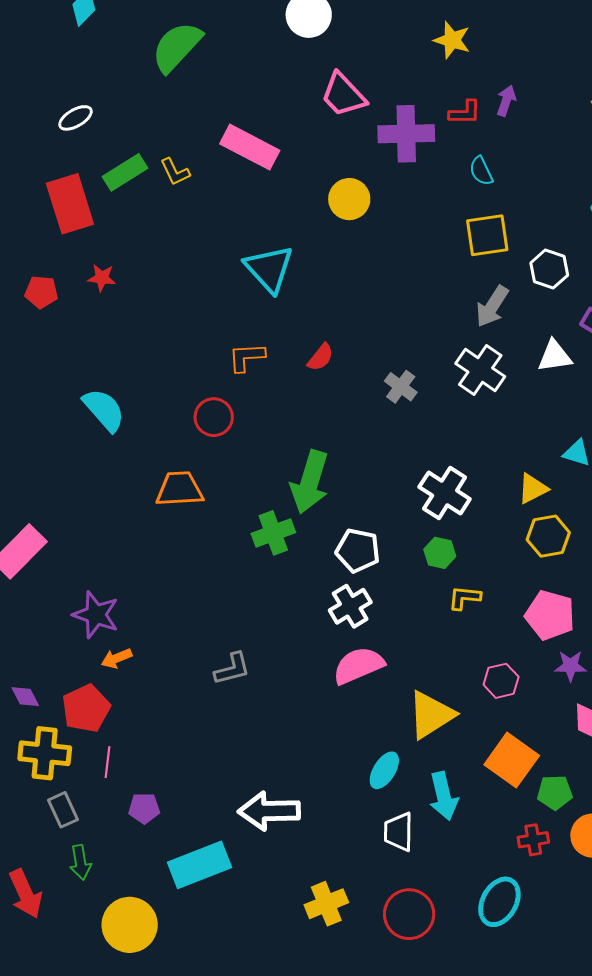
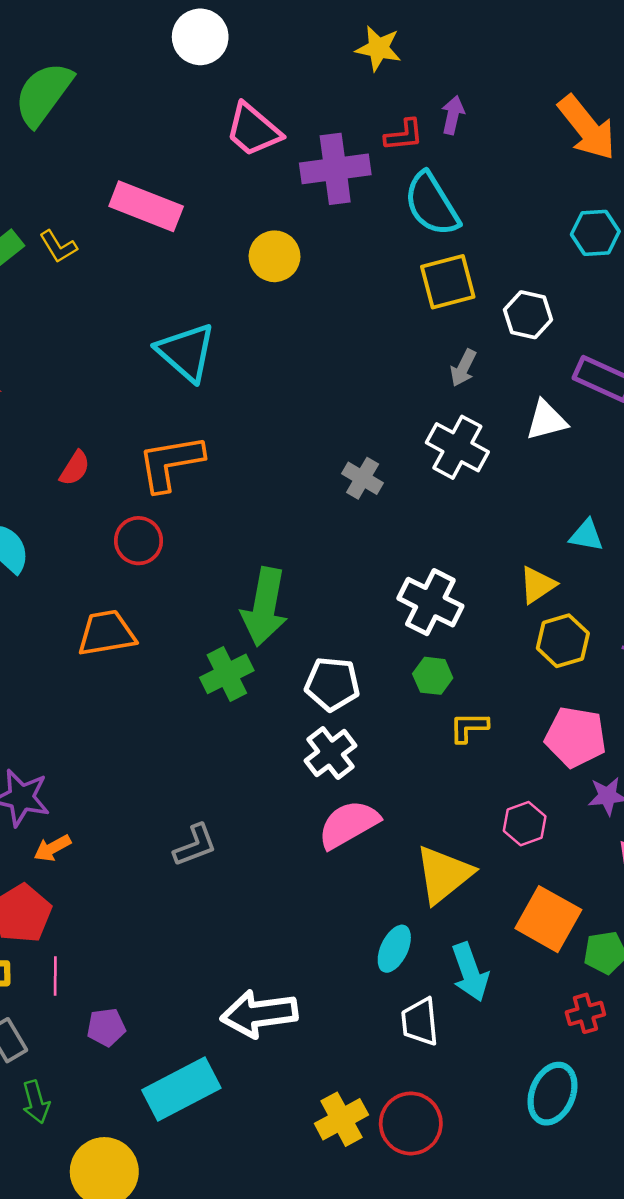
cyan semicircle: (481, 171) -> (432, 204), size x1.8
gray arrow: (492, 306) -> (463, 368), size x0.7
orange L-shape: (247, 357) -> (170, 463), size x1.5
red semicircle: (321, 357) -> (75, 468), moved
red circle: (409, 914) -> (411, 1123), moved

